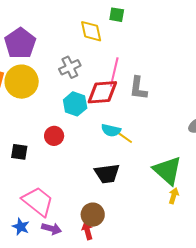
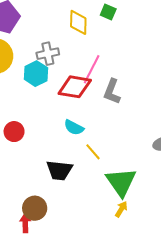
cyan hexagon: (75, 104) -> (36, 74), moved
red circle: (54, 136) -> (14, 132), moved
yellow line: (124, 137) -> (93, 152), moved

